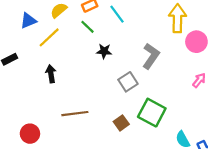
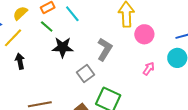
black star: (104, 51) -> (63, 47), size x1.5
black arrow: (51, 74) -> (20, 61), moved

